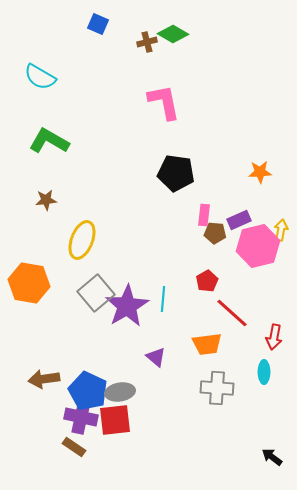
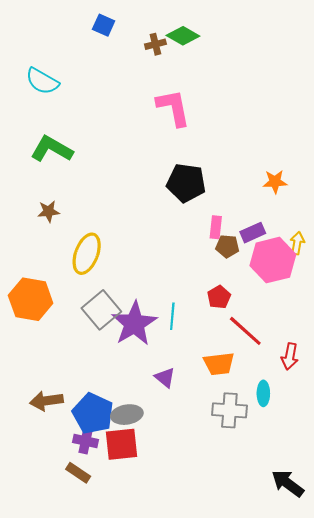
cyan ellipse: (264, 372) -> (263, 393), moved
purple cross: (81, 417) -> (86, 441), size x0.7
black arrow: (272, 457) -> (288, 483), size x1.5

